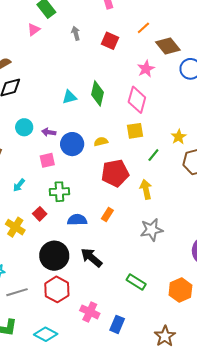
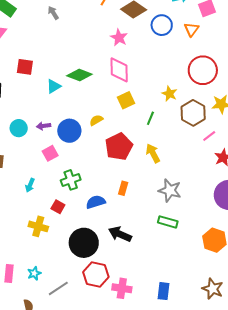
gray arrow: (76, 33) -> (53, 13), moved
red square: (110, 41) -> (25, 67), moved
green diamond: (97, 93) -> (79, 75), turned -65
gray star: (152, 230) -> (170, 190), turned -30
green rectangle: (136, 282) -> (168, 222), moved
pink cross: (90, 312) -> (122, 288), moved

